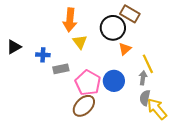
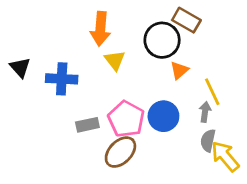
black triangle: (14, 47) -> (20, 67), turned -42
blue cross: (43, 55) -> (62, 79), size x1.5
gray rectangle: (61, 69) -> (87, 125), moved

